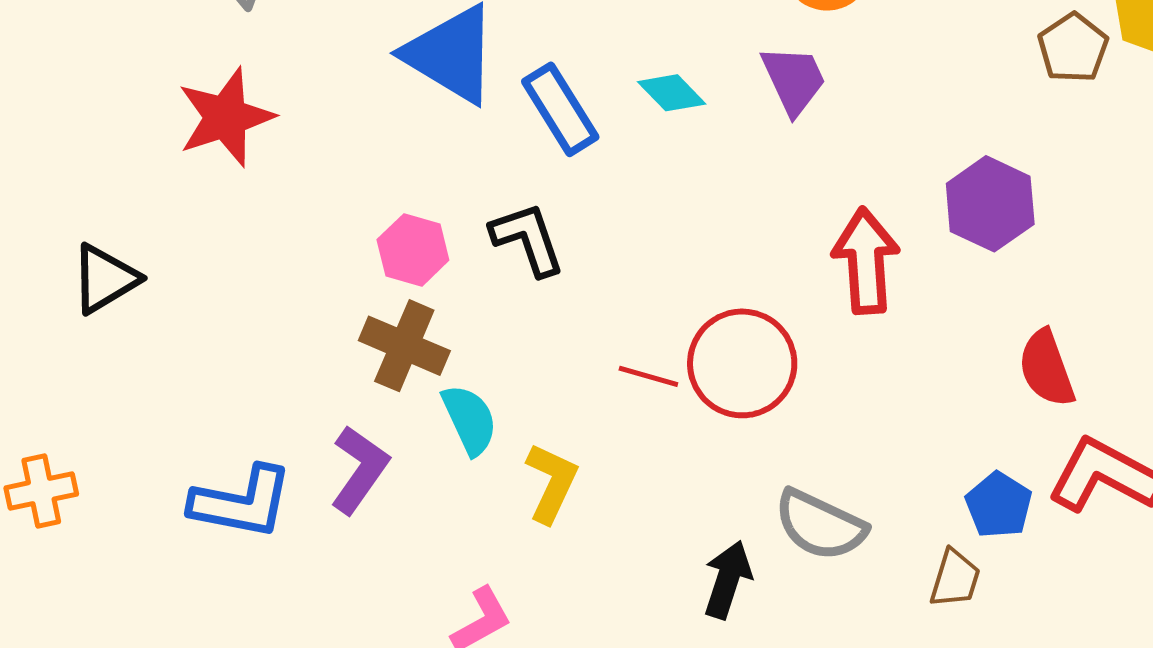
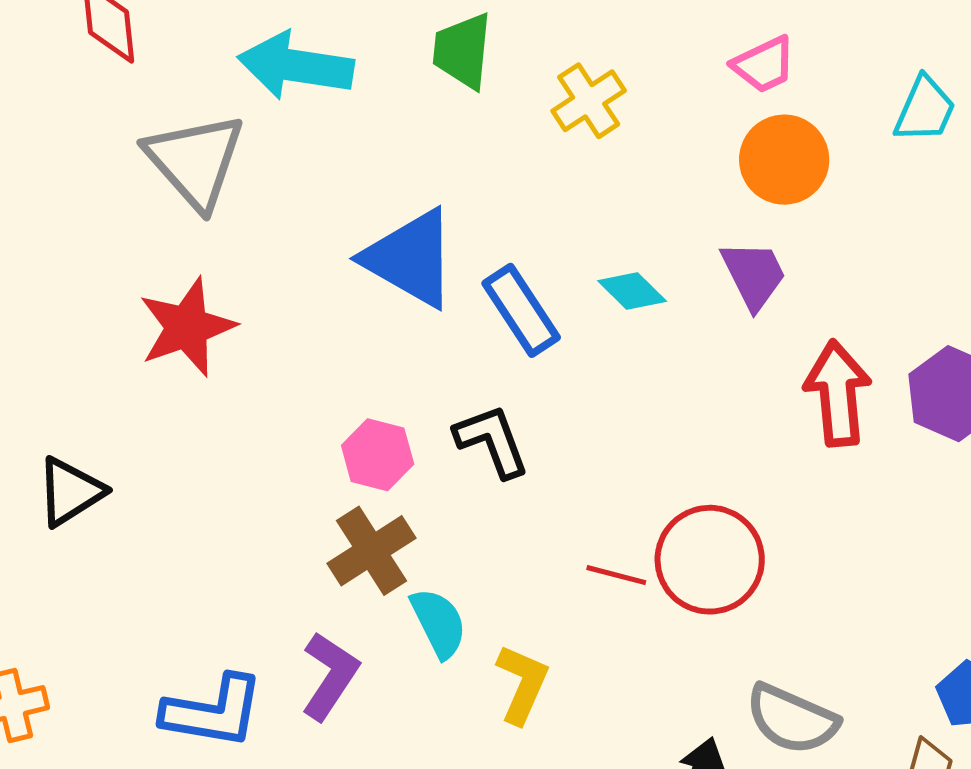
red arrow: (866, 261) -> (838, 393), moved
brown cross: (404, 346) -> (371, 551), turned 36

